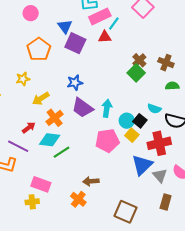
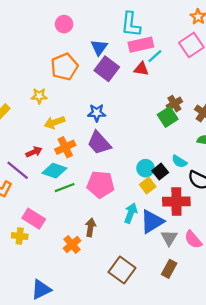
cyan arrow: (107, 108) -> (131, 213), moved
pink pentagon: (107, 141) -> (101, 184), moved
brown arrow: (91, 181) -> (91, 227), turned 91

